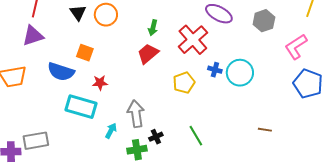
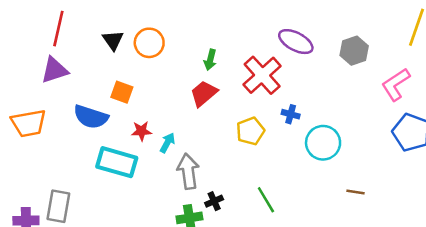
cyan circle: (240, 73) -> (323, 143), moved
cyan arrow: (111, 131) -> (167, 143), moved
gray rectangle: (36, 141) -> (58, 206), turned -70

